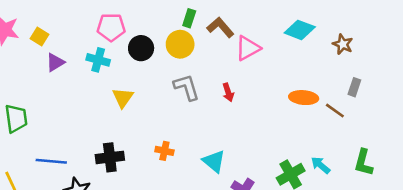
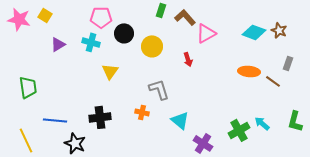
cyan diamond: (300, 30) -> (254, 32), moved
yellow square: (40, 36) -> (45, 15), moved
yellow circle: (180, 44) -> (152, 46), moved
gray L-shape: (187, 87) -> (159, 89), moved
red arrow: (228, 92) -> (188, 59), moved

